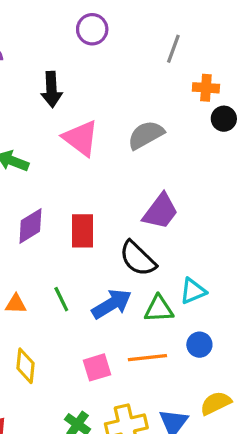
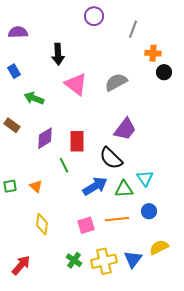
purple circle: (92, 29) -> (94, 16), moved
cyan triangle: (193, 291) -> (145, 178), turned -42
green line: (61, 299) -> (64, 165), moved
orange triangle: (16, 304) -> (36, 186), turned 40

